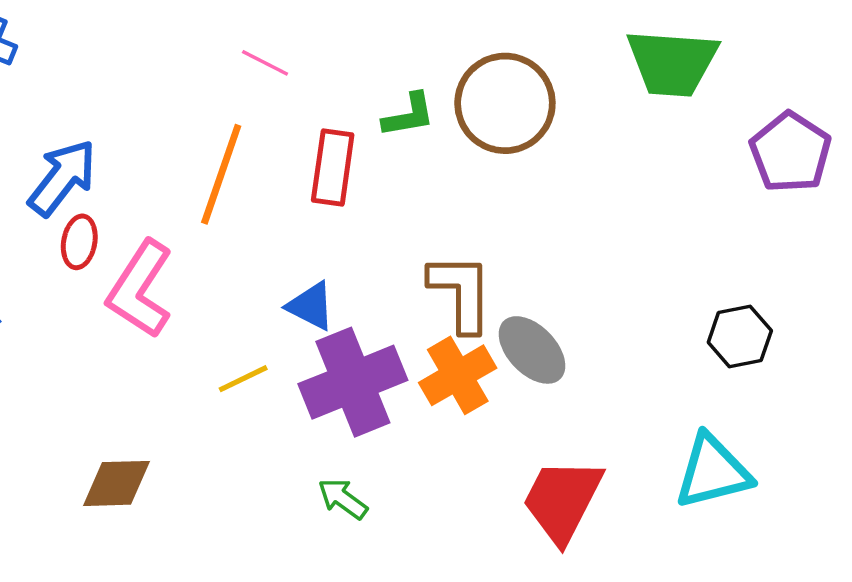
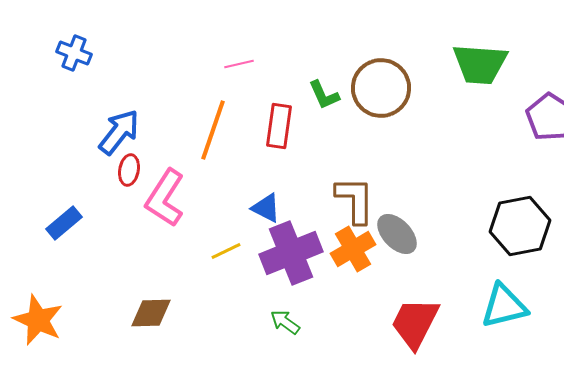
pink line: (265, 63) -> (239, 64), turned -40
green L-shape: (409, 115) -> (324, 95), turned 76
black hexagon: (740, 336) -> (520, 226), size x1.6

